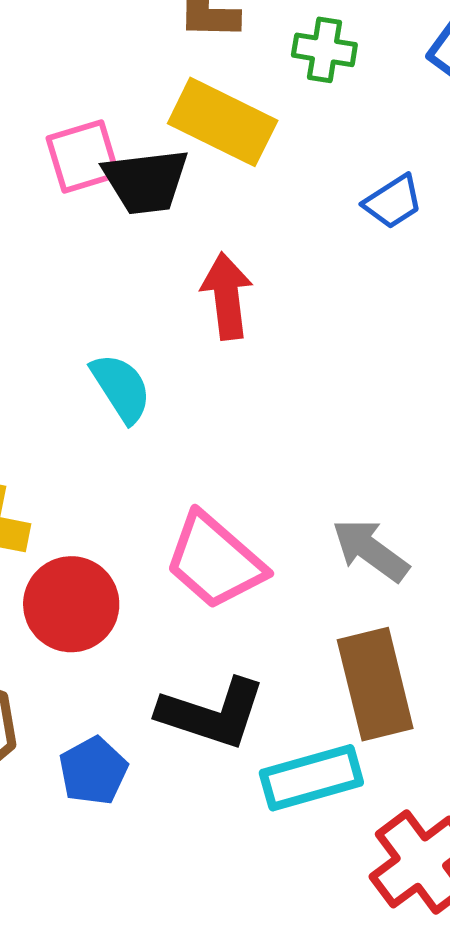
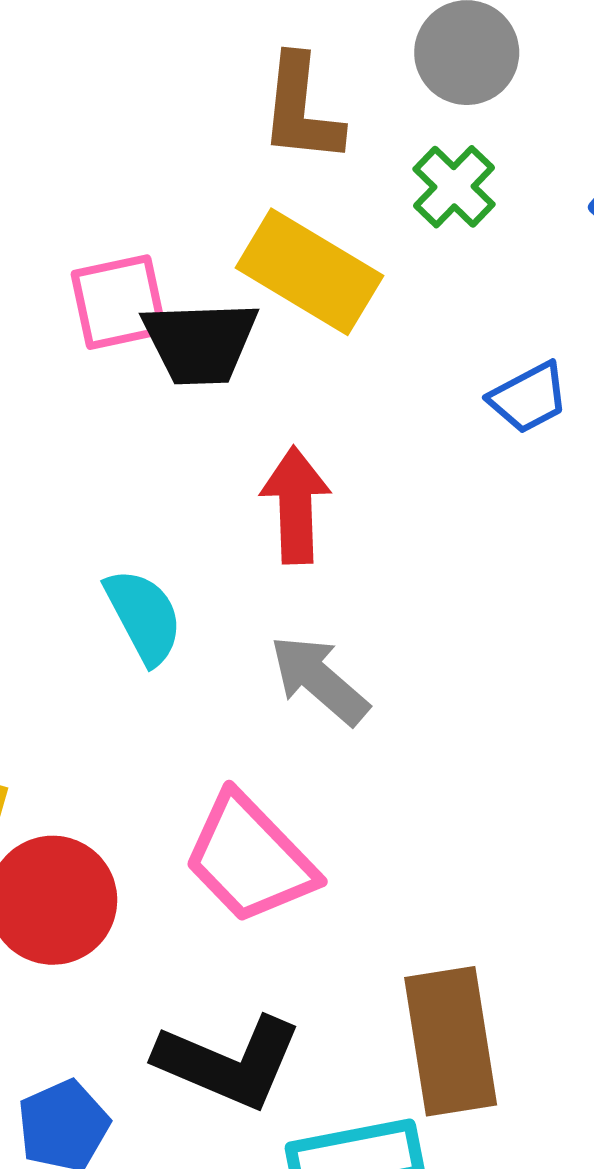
green cross: (324, 50) -> (454, 187), turned 30
gray arrow: (370, 550) -> (319, 680), moved

